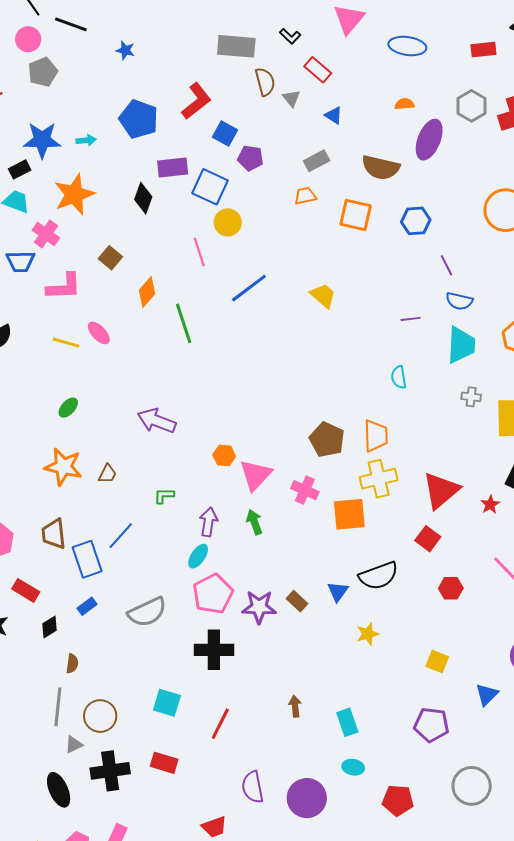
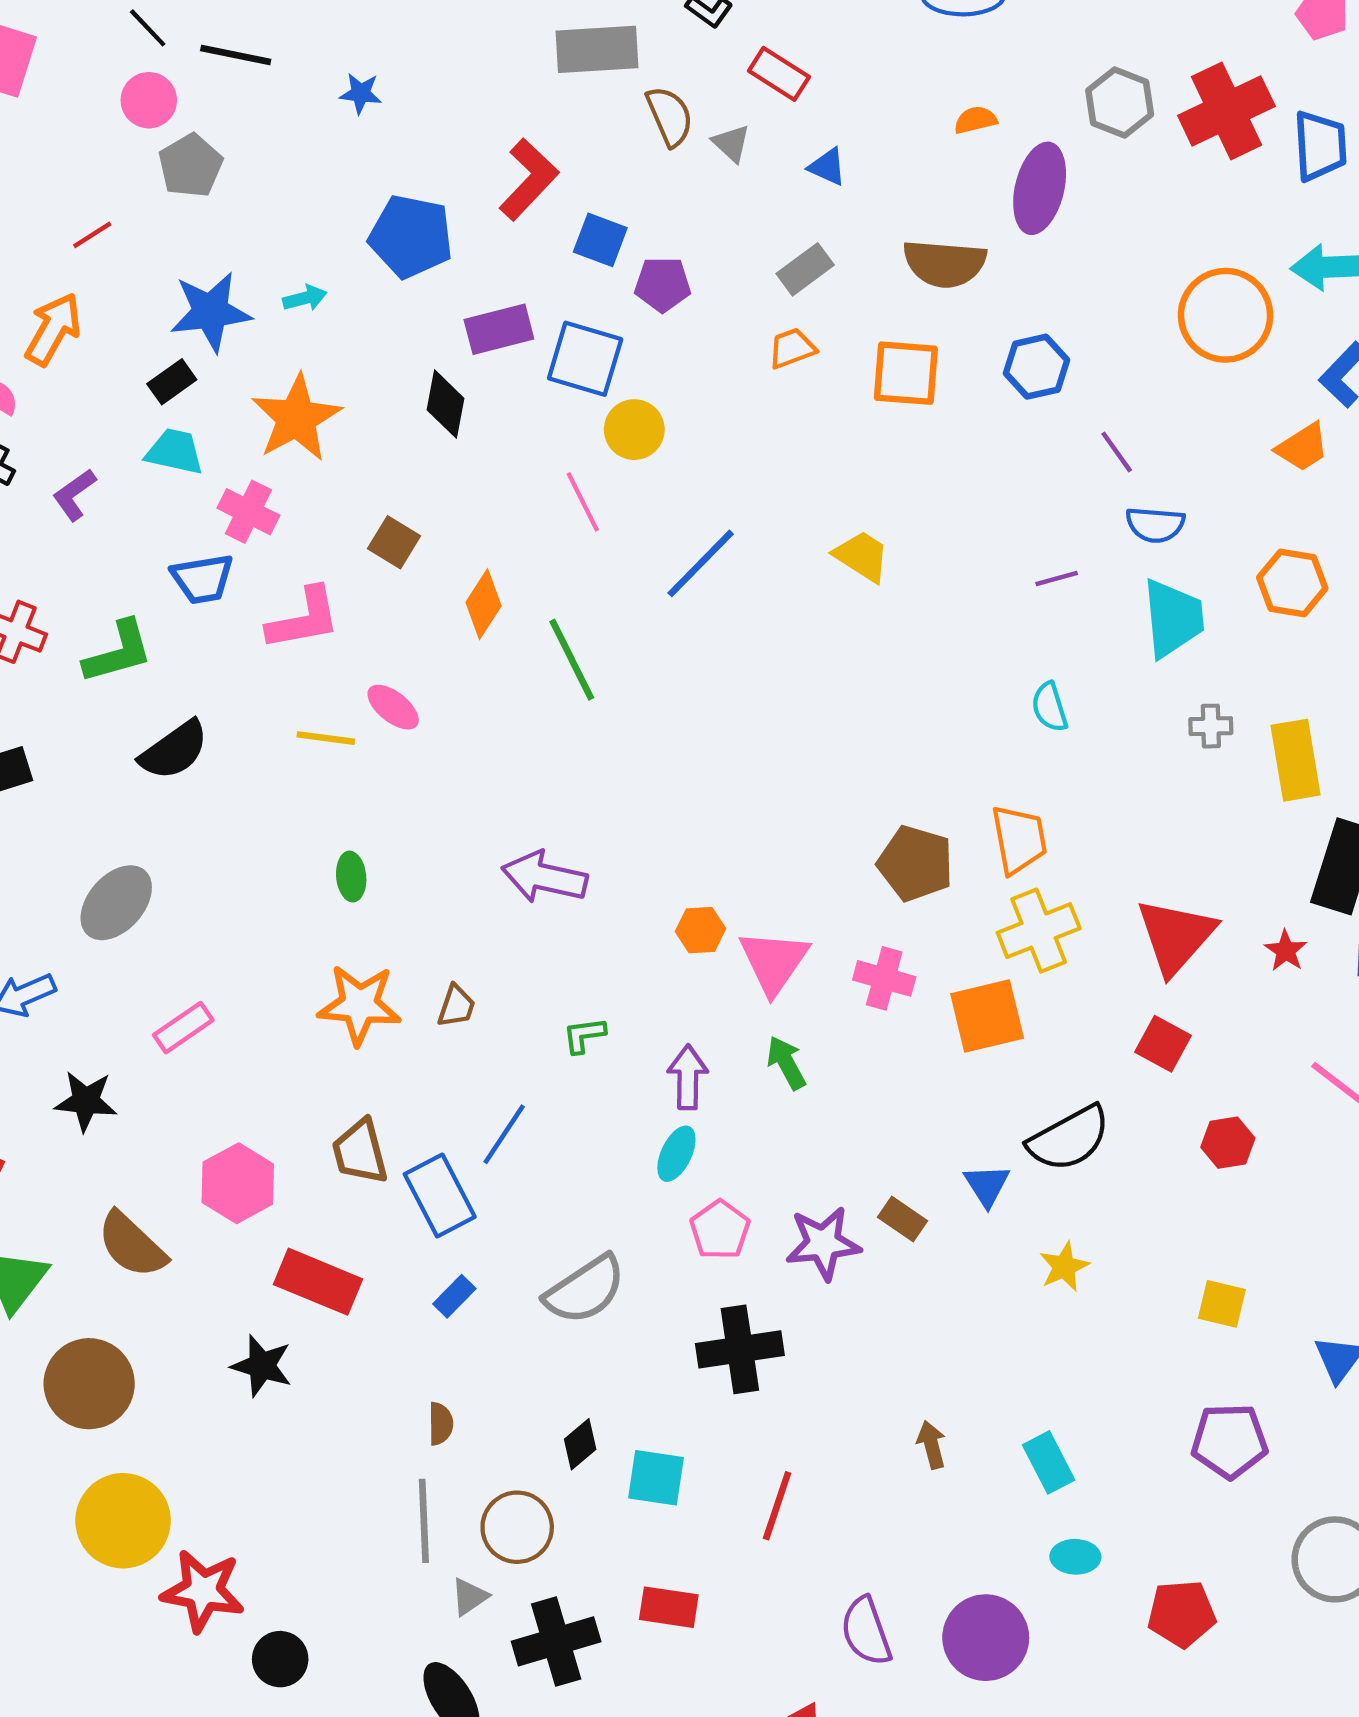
green ellipse: (68, 408) -> (351, 877), turned -40
red rectangle: (26, 590) -> (318, 1282), size x1.4
pink pentagon: (213, 594) -> (720, 1230), size x0.7
black diamond: (49, 627) -> (580, 1444), moved

